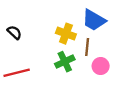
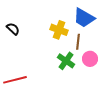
green cross: (65, 62) -> (66, 61), moved, turned -30
red line: (17, 73) -> (15, 80), moved

